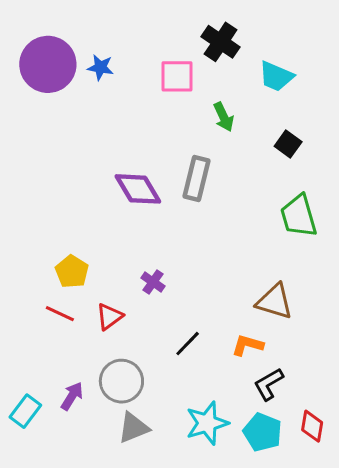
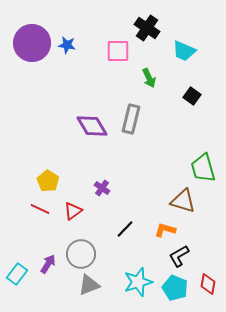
green trapezoid: (299, 216) -> (203, 168), moved

